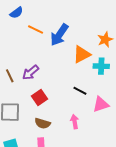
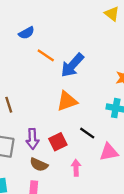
orange triangle: (82, 54) -> (67, 101), moved
purple arrow: (31, 72) -> (32, 139), moved, turned -60
red square: (39, 98) -> (58, 142), moved

